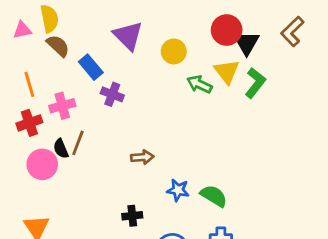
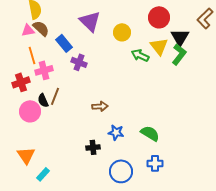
pink triangle: (22, 30) -> (28, 30), moved
black triangle: (247, 43) -> (180, 37), moved
orange line: (29, 84) -> (32, 55), moved
blue star: (178, 190) -> (116, 132), moved

